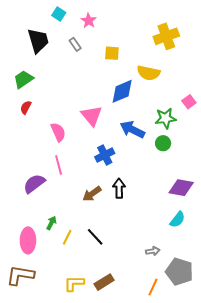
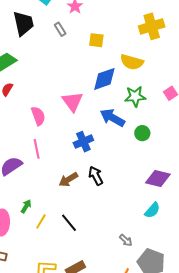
green star: (166, 118) -> (135, 96), moved
black arrow: (119, 188) -> (96, 176), turned -30
gray arrow: (153, 251) -> (126, 240), turned 48

